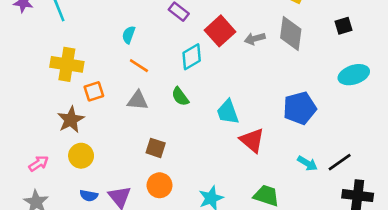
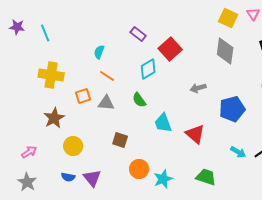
gray arrow: (255, 39) -> (198, 88), moved
orange square: (94, 91) -> (83, 96), moved
cyan trapezoid: (228, 112) -> (163, 123), moved
yellow circle: (81, 156) -> (73, 146), moved
orange circle: (160, 185) -> (139, 169), moved

